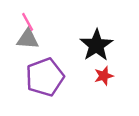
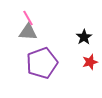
black star: (96, 45) -> (84, 37), size x0.6

